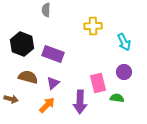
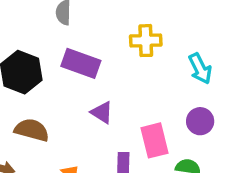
purple rectangle: (53, 54) -> (81, 63), moved
purple triangle: (53, 83) -> (102, 112), moved, turned -48

